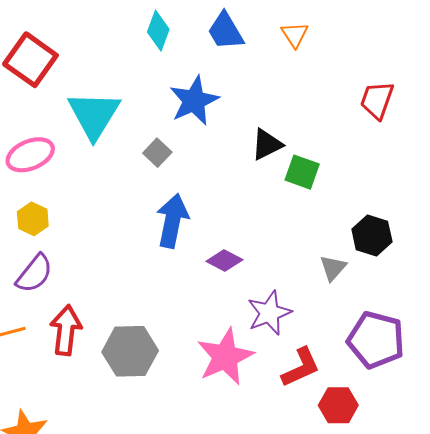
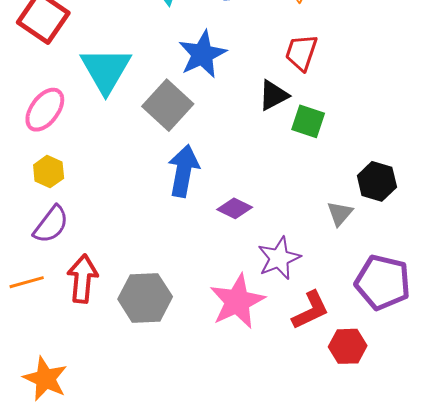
red trapezoid: (377, 100) -> (301, 52), moved
gray square: (157, 153) -> (168, 105), size x1.8
pink ellipse: (30, 155) -> (45, 110), turned -30

